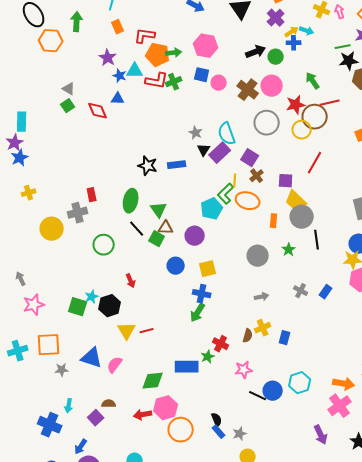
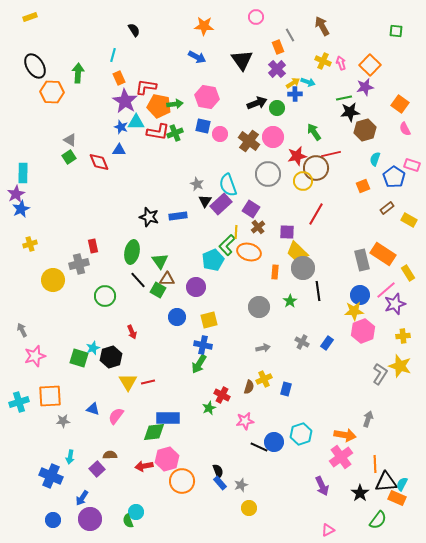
purple star: (108, 58) -> (125, 101), moved, size x1.4
blue triangle: (92, 358) -> (93, 409), size x0.6
blue rectangle: (187, 367) -> (168, 418), moved

